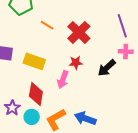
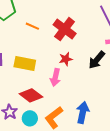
red diamond: (36, 94) -> (31, 95), turned -55
blue arrow: (85, 118) -> (83, 112), turned 90

